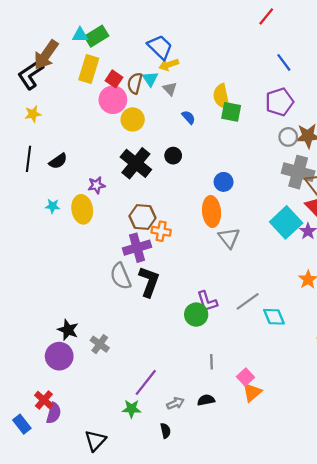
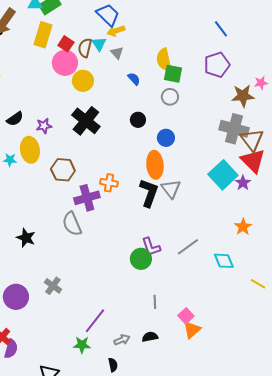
gray circle: (288, 137) -> (170, 97), moved
black circle: (173, 156) -> (138, 120), moved
purple star: (96, 185) -> (44, 126), moved
yellow ellipse: (82, 209) -> (30, 150), moved
brown hexagon: (142, 217) -> (63, 170), moved
black L-shape: (149, 282) -> (149, 193), moved
cyan diamond: (274, 317) -> (224, 261), moved
black star: (68, 330) -> (26, 238), moved

